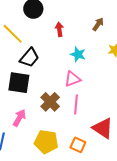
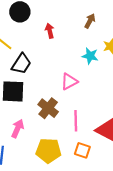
cyan star: (78, 54) -> (90, 56), moved
pink line: (76, 104) -> (76, 121), moved

